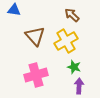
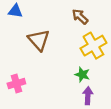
yellow cross: (66, 41) -> (93, 46), moved
pink cross: (36, 75) -> (16, 83), moved, size x0.7

